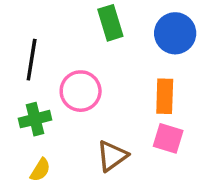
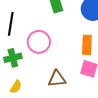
brown triangle: (112, 156) -> (57, 79), turned 30

